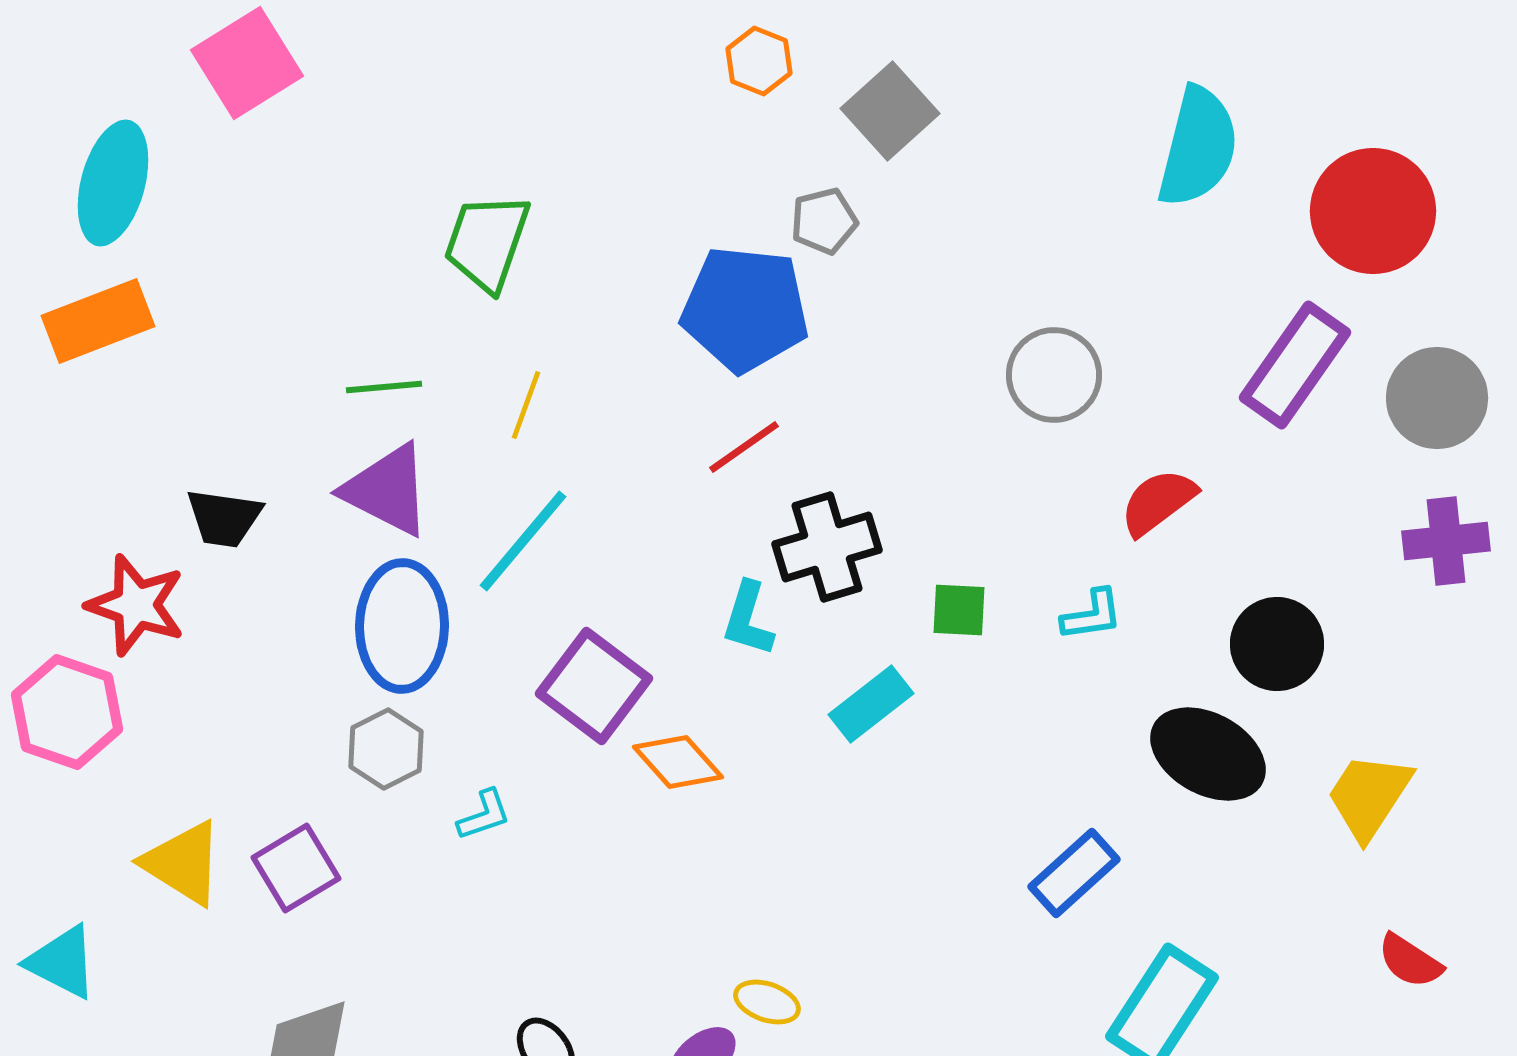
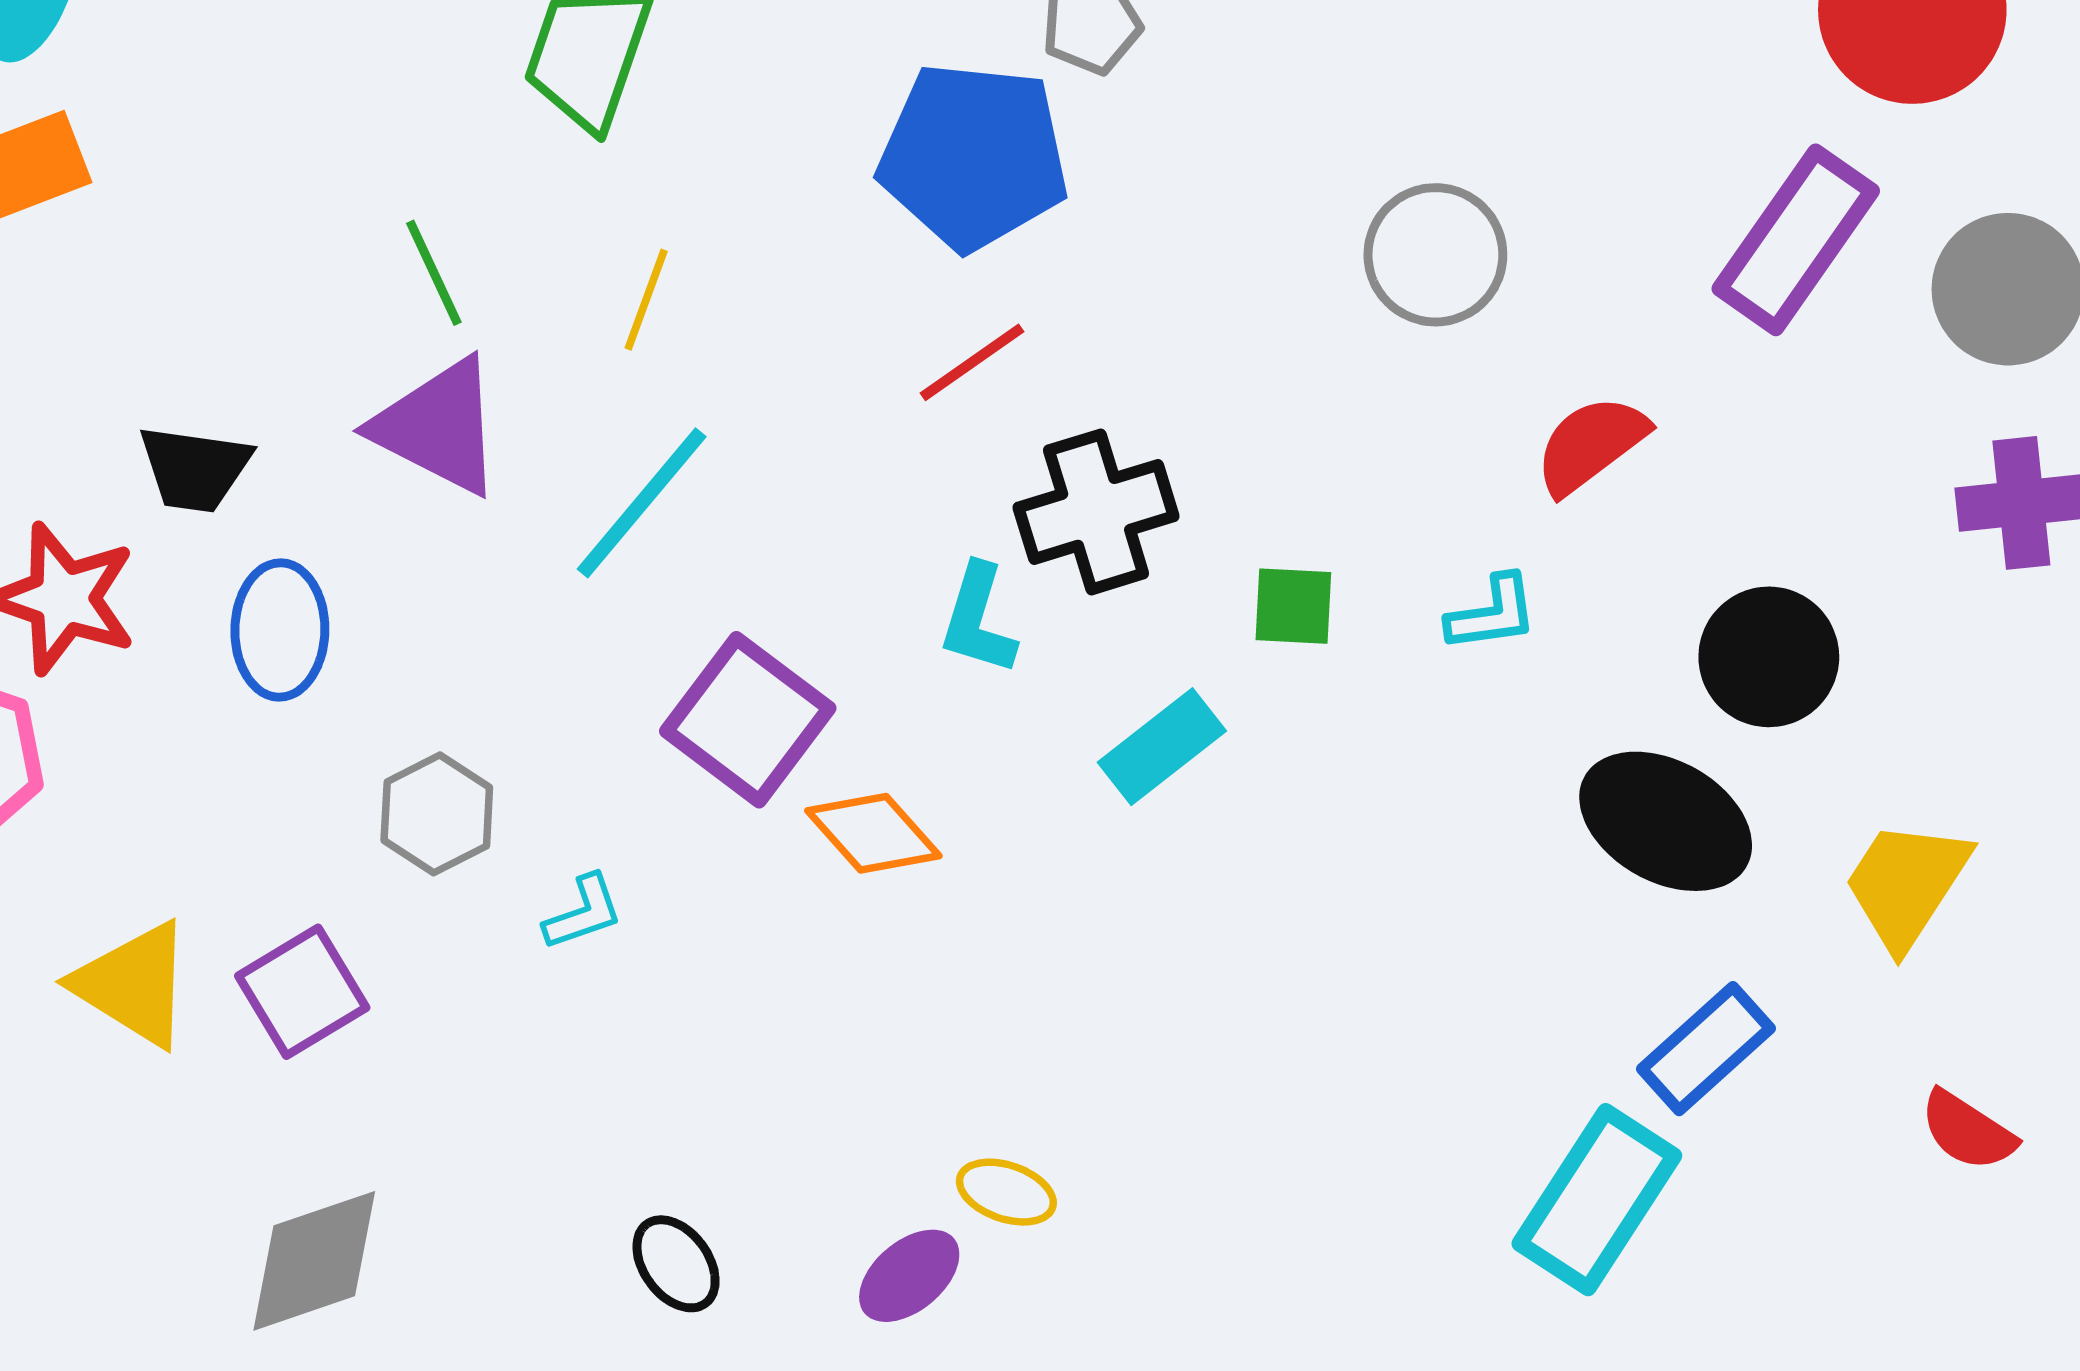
green line: (384, 387) -> (434, 273), turned 70
blue ellipse: (402, 626) -> (280, 630), moved, size x0.7
blue rectangle: (1074, 873) -> (1706, 1049), moved

